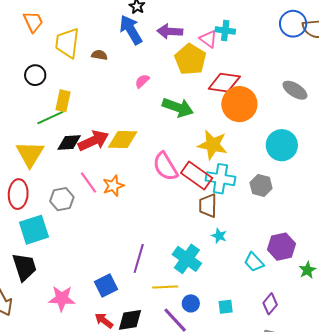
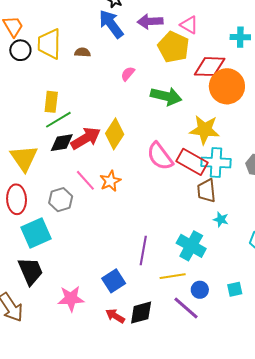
cyan cross: (225, 30) -> (240, 37), moved
black circle: (35, 75) -> (20, 50), moved
green line: (50, 118) -> (58, 120), moved
yellow diamond: (123, 139) -> (115, 134), turned -52

